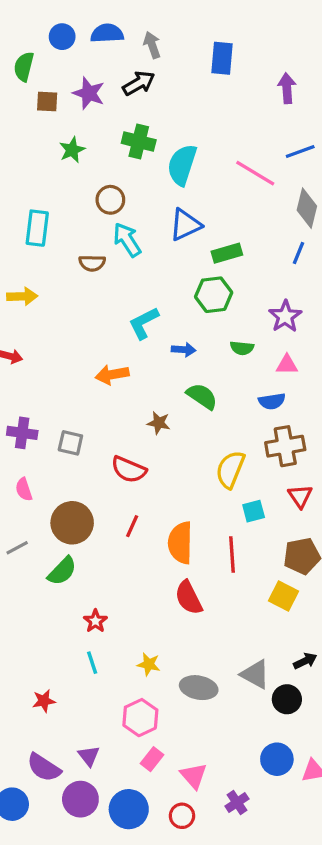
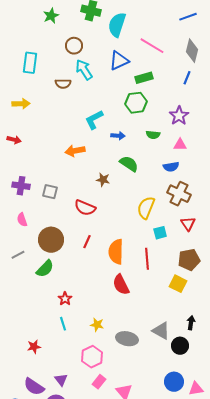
pink line: (255, 173) -> (152, 46), moved
brown cross: (285, 446) -> (179, 194), turned 35
black arrow: (305, 661) -> (191, 323), turned -56

